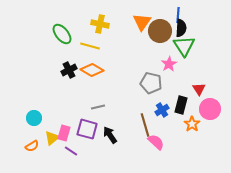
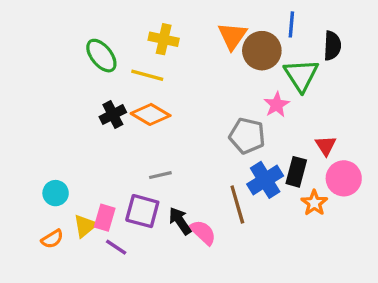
black semicircle: (181, 28) -> (332, 46), moved
blue cross: (162, 110) -> (265, 180), size x1.5
pink semicircle: (156, 142) -> (203, 232), moved

